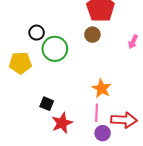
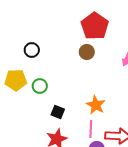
green circle: (55, 49) -> (40, 86), moved, size x0.6
black square: (47, 104) -> (58, 112), moved

